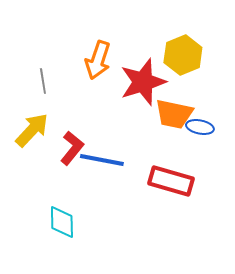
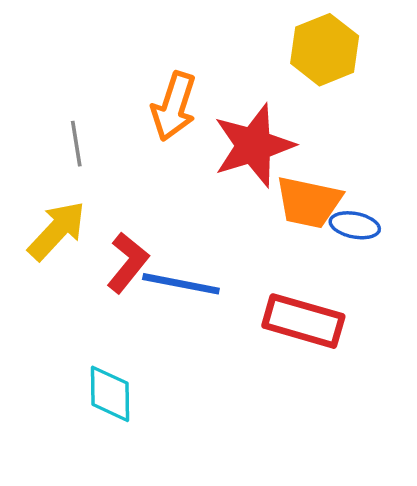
yellow hexagon: (183, 55) -> (325, 50), moved

